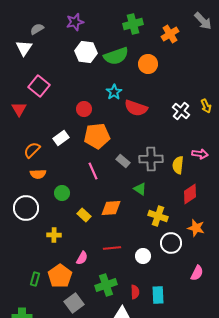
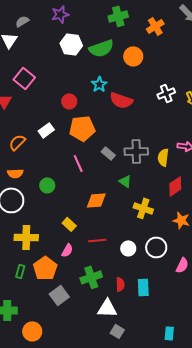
white cross: (181, 111) -> (166, 93), moved, turned 30
orange semicircle: (38, 174) -> (15, 173), moved
yellow rectangle: (84, 215) -> (69, 224), moved
yellow cross: (54, 235) -> (26, 237), moved, size x1.6
white circle: (171, 243) -> (156, 247), moved

